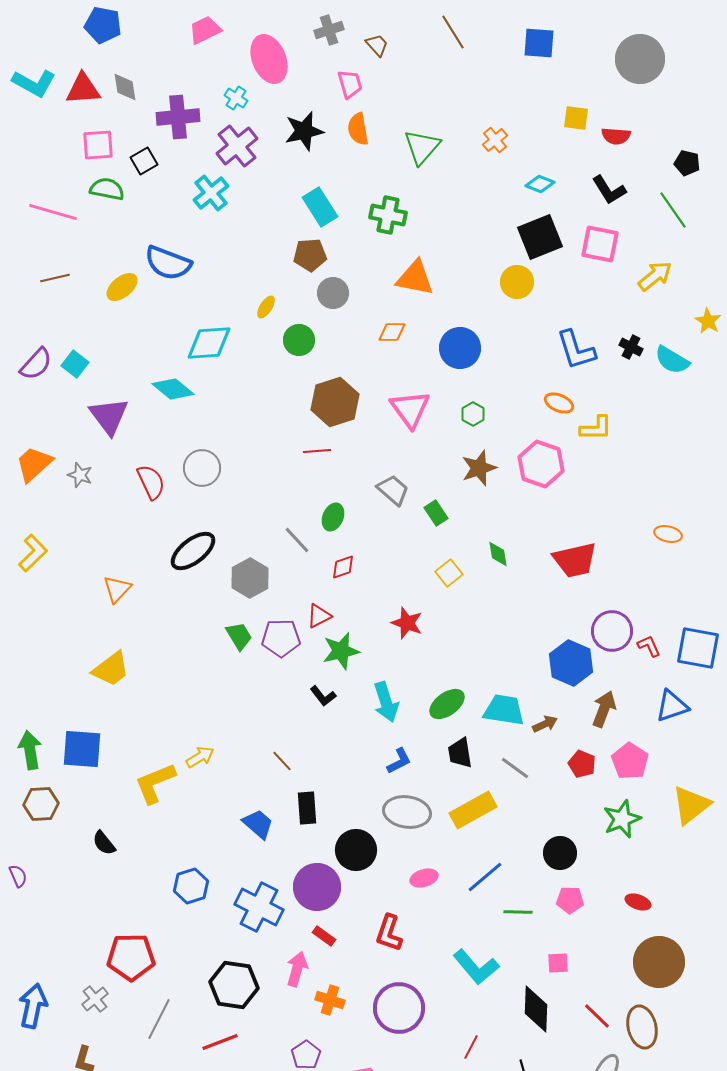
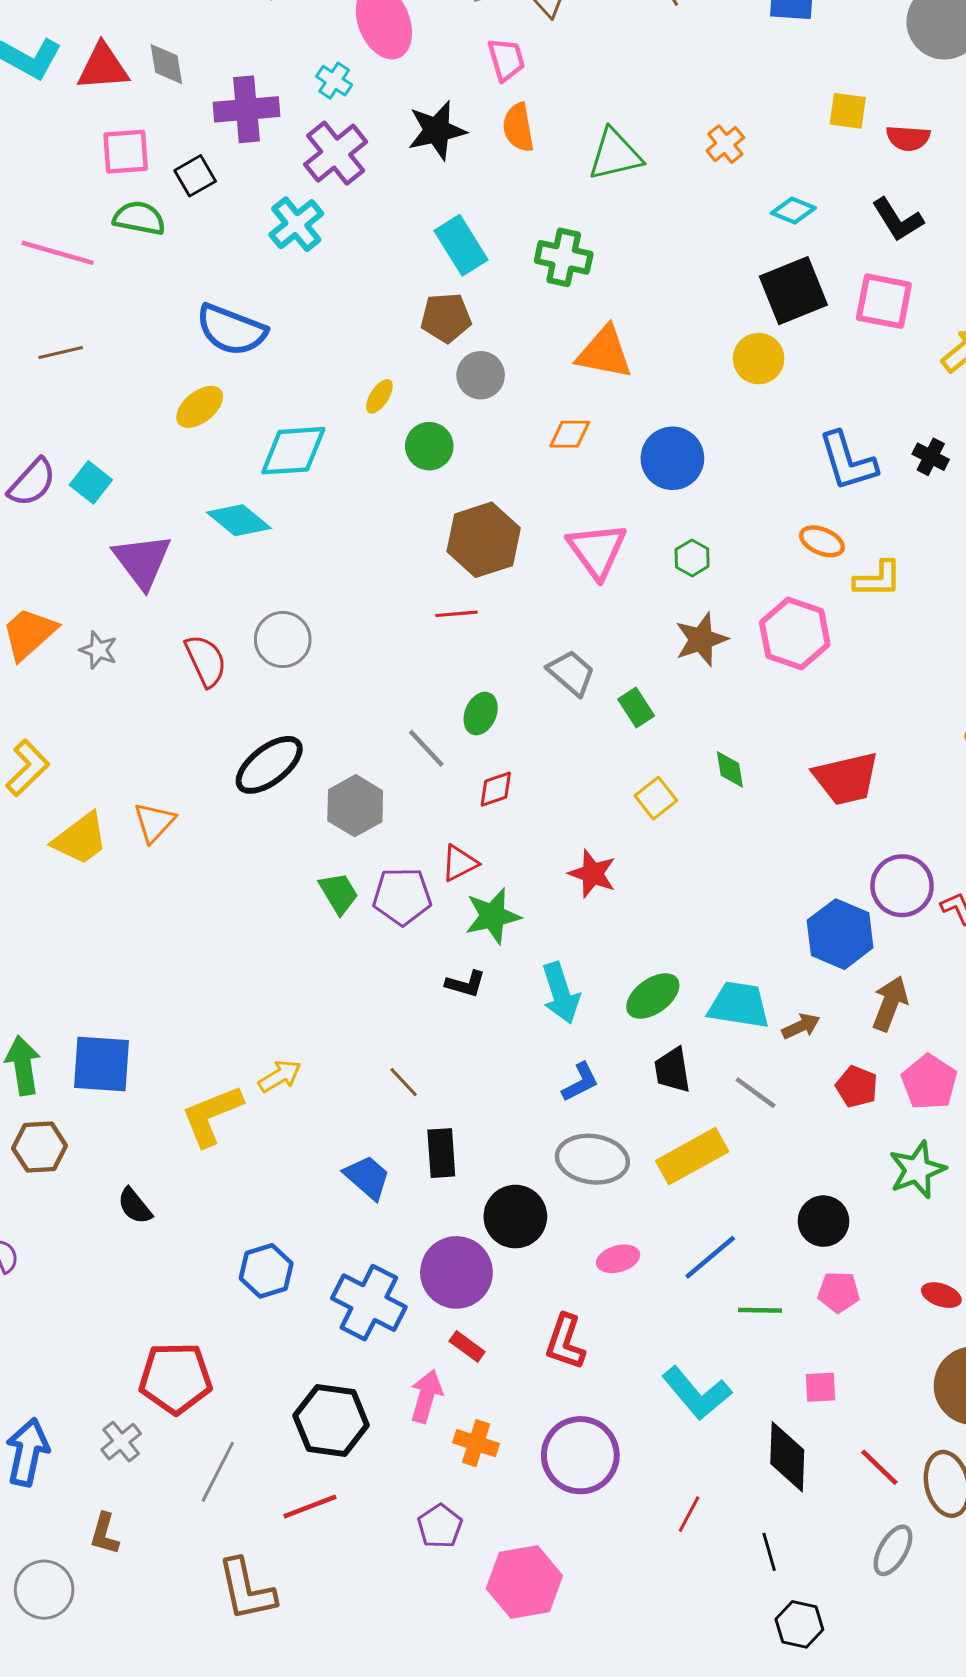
green triangle: (422, 147) -> (615, 155), turned 36
yellow ellipse: (122, 287) -> (200, 407), moved
yellow trapezoid: (111, 669) -> (80, 839), moved
black L-shape: (323, 696) -> (466, 984), turned -36

